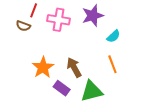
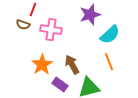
pink cross: (59, 20) -> (51, 30), moved
cyan semicircle: (113, 36) -> (110, 35), size x1.5

